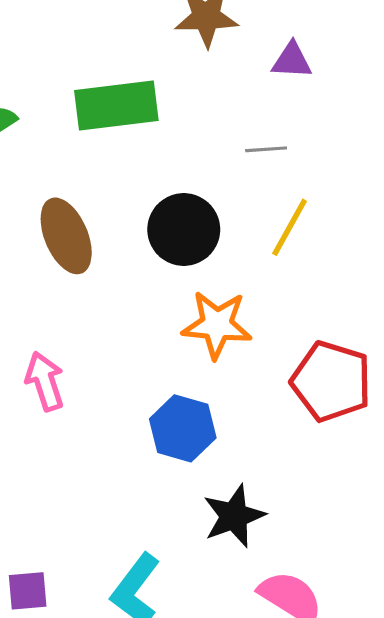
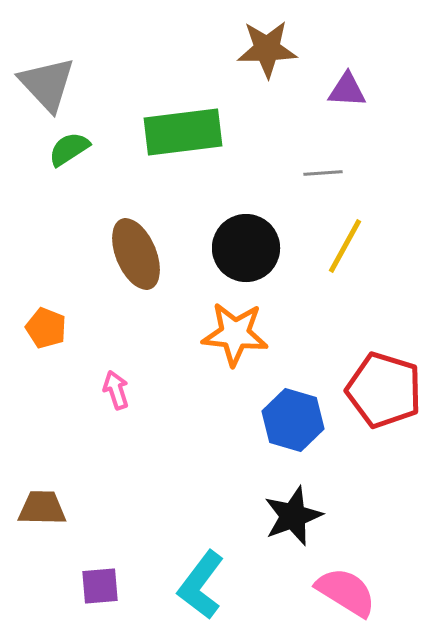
orange star: (217, 325) -> (235, 334), moved
pink arrow: (45, 381) -> (116, 390), size x0.7
blue hexagon: (183, 428) -> (293, 420), moved

